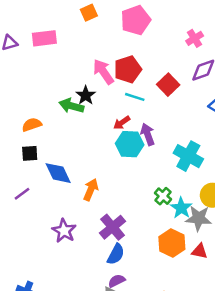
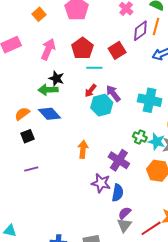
pink arrow: (103, 72) -> (48, 49), moved, turned 75
red square: (168, 85) -> (117, 50), turned 30
blue diamond: (58, 173) -> (49, 114), moved
purple line: (22, 194) -> (31, 169), turned 40
purple cross: (113, 227) -> (119, 160), moved
purple star: (64, 231) -> (101, 183), moved

